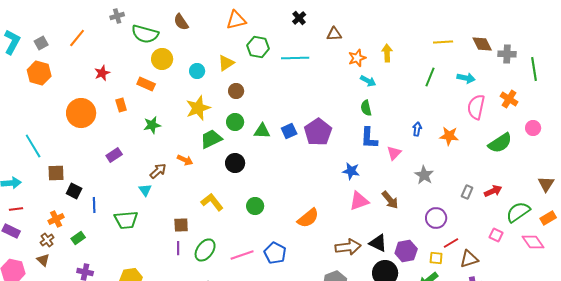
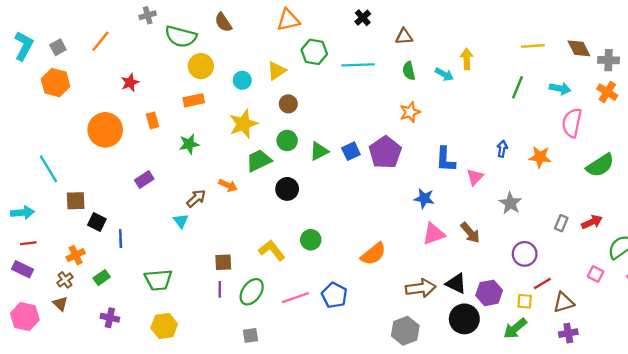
orange star: (357, 58) -> (410, 112), moved
cyan arrow: (368, 81) -> (444, 74), moved
orange rectangle: (146, 84) -> (194, 100), moved, turned -36
orange cross: (509, 99) -> (607, 92), moved
green semicircle: (366, 108) -> (409, 71), moved
green triangle: (262, 131) -> (319, 151), turned -30
yellow L-shape: (212, 202) -> (272, 250), moved
green trapezoid: (126, 220) -> (158, 280), moved

